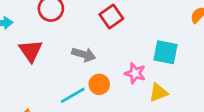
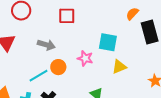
red square: (111, 16) -> (67, 16), turned 36
yellow triangle: (158, 92) -> (119, 67), moved

